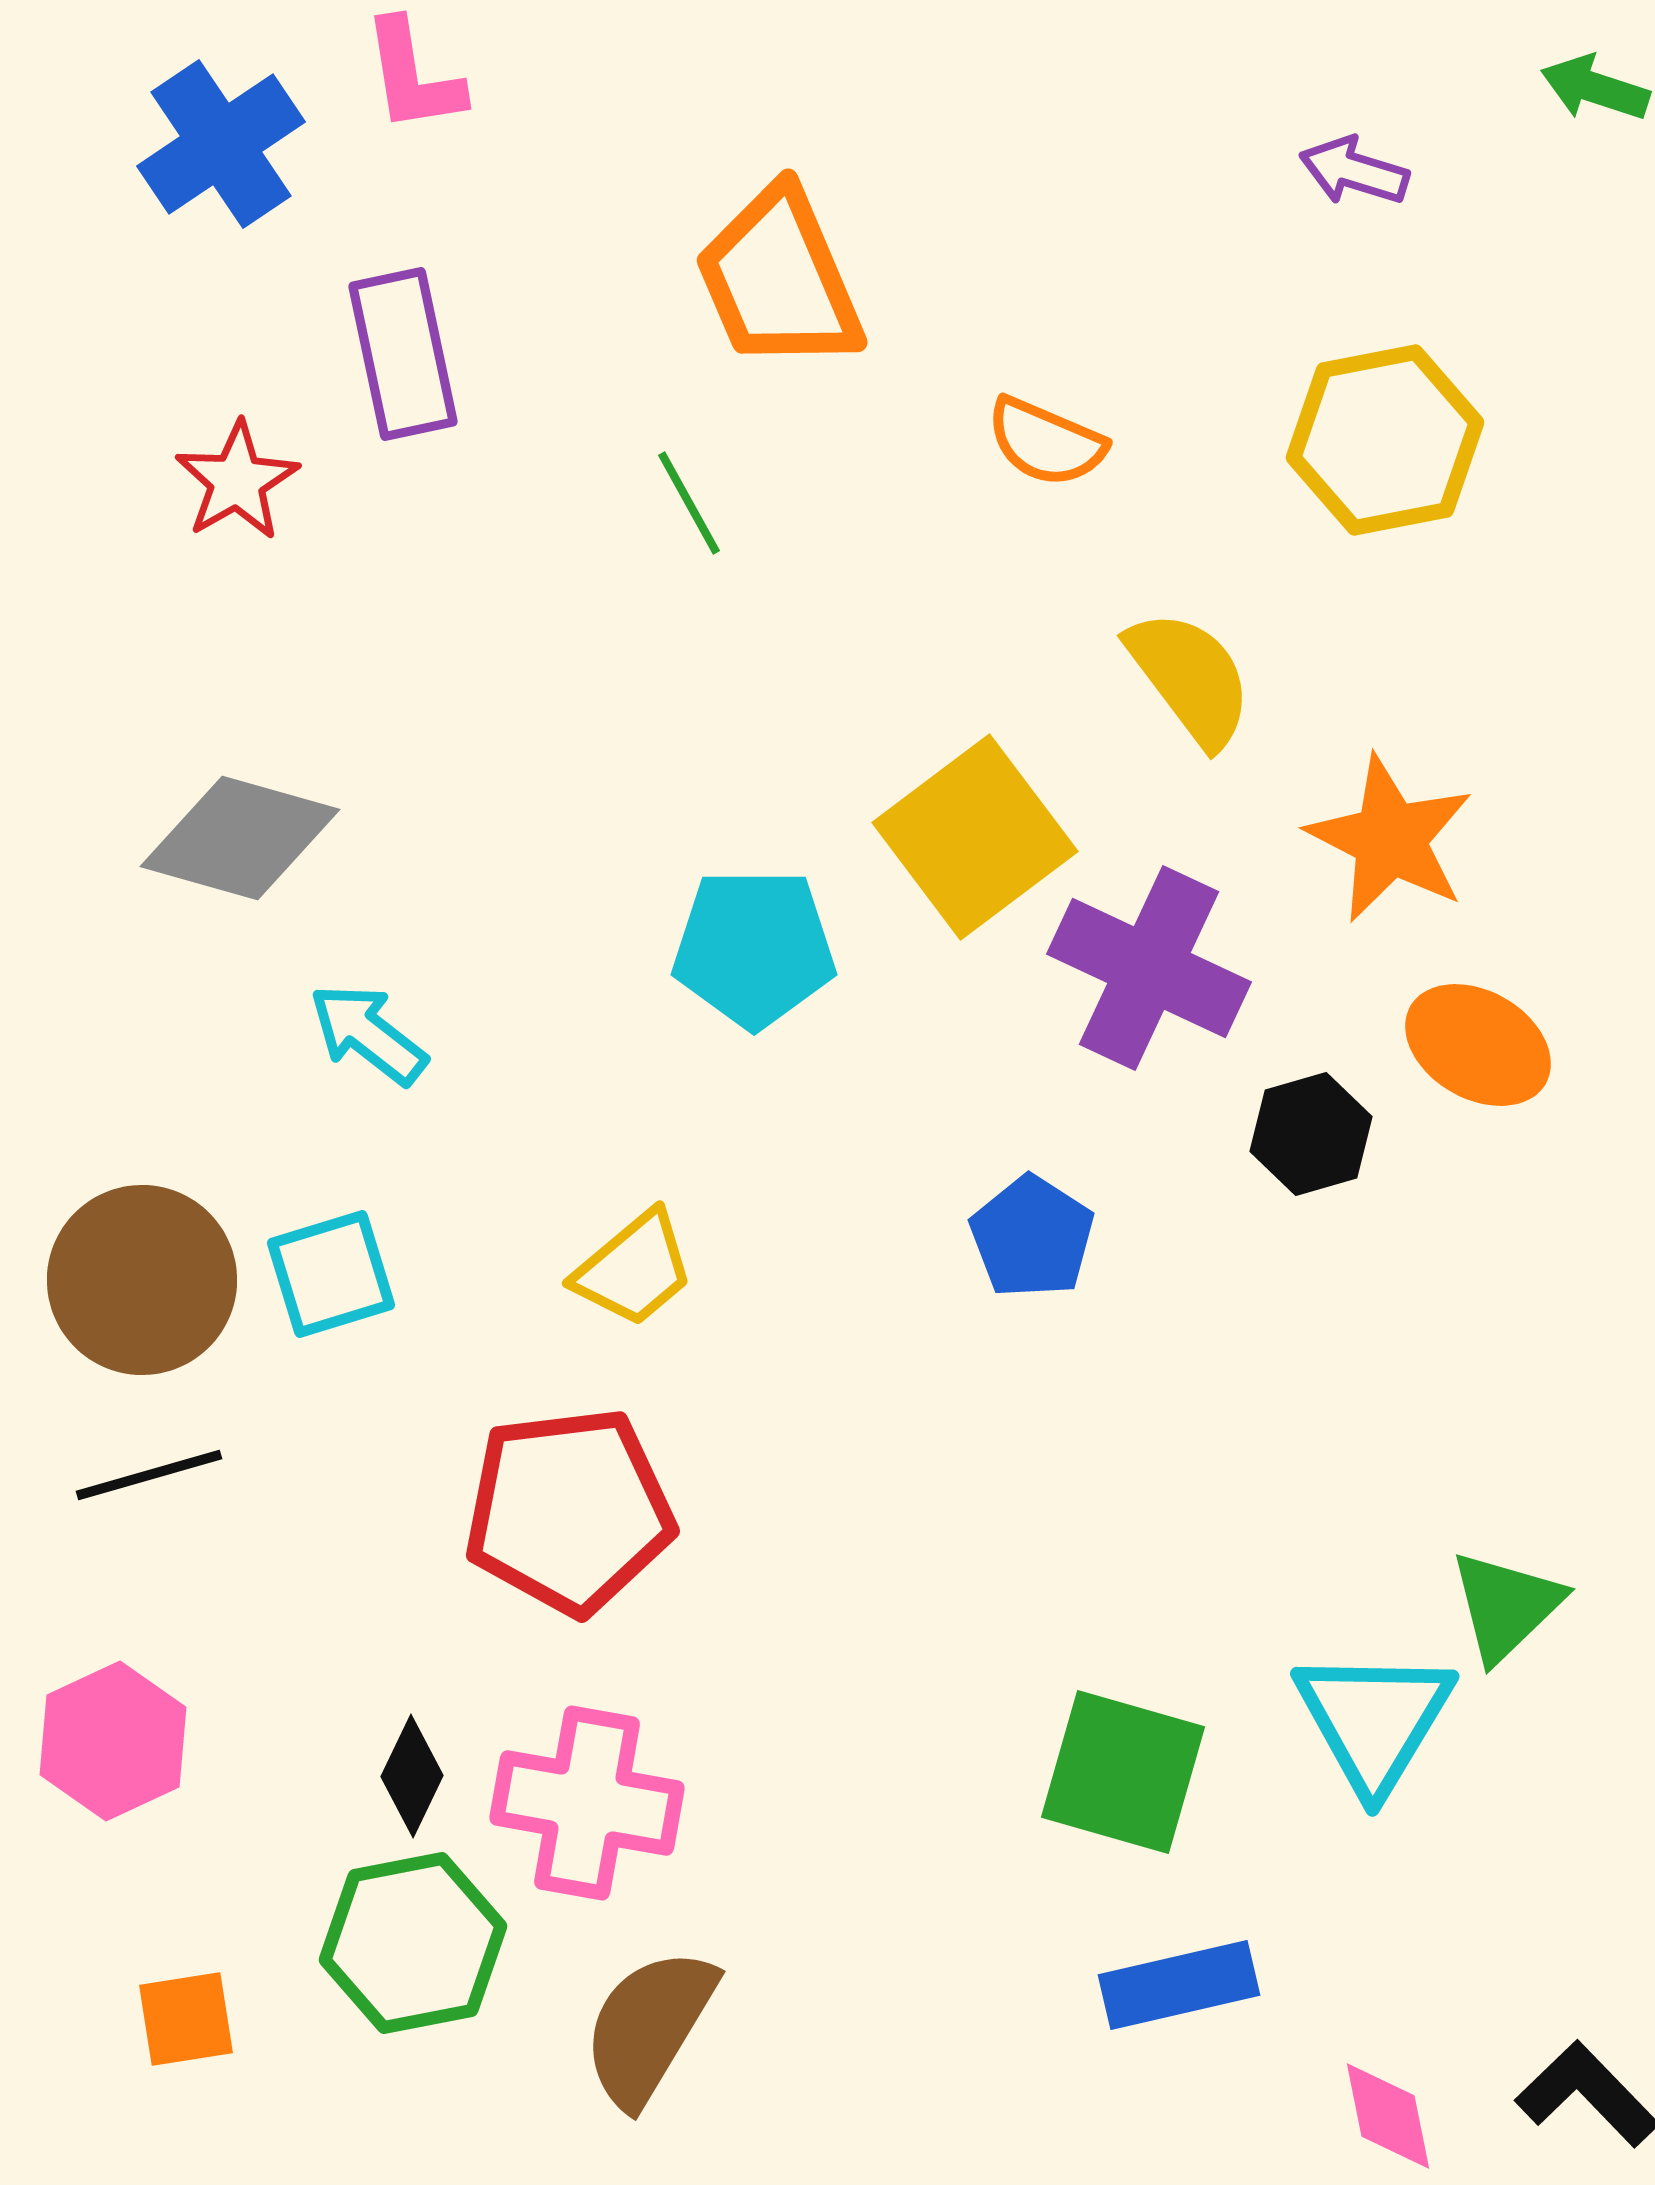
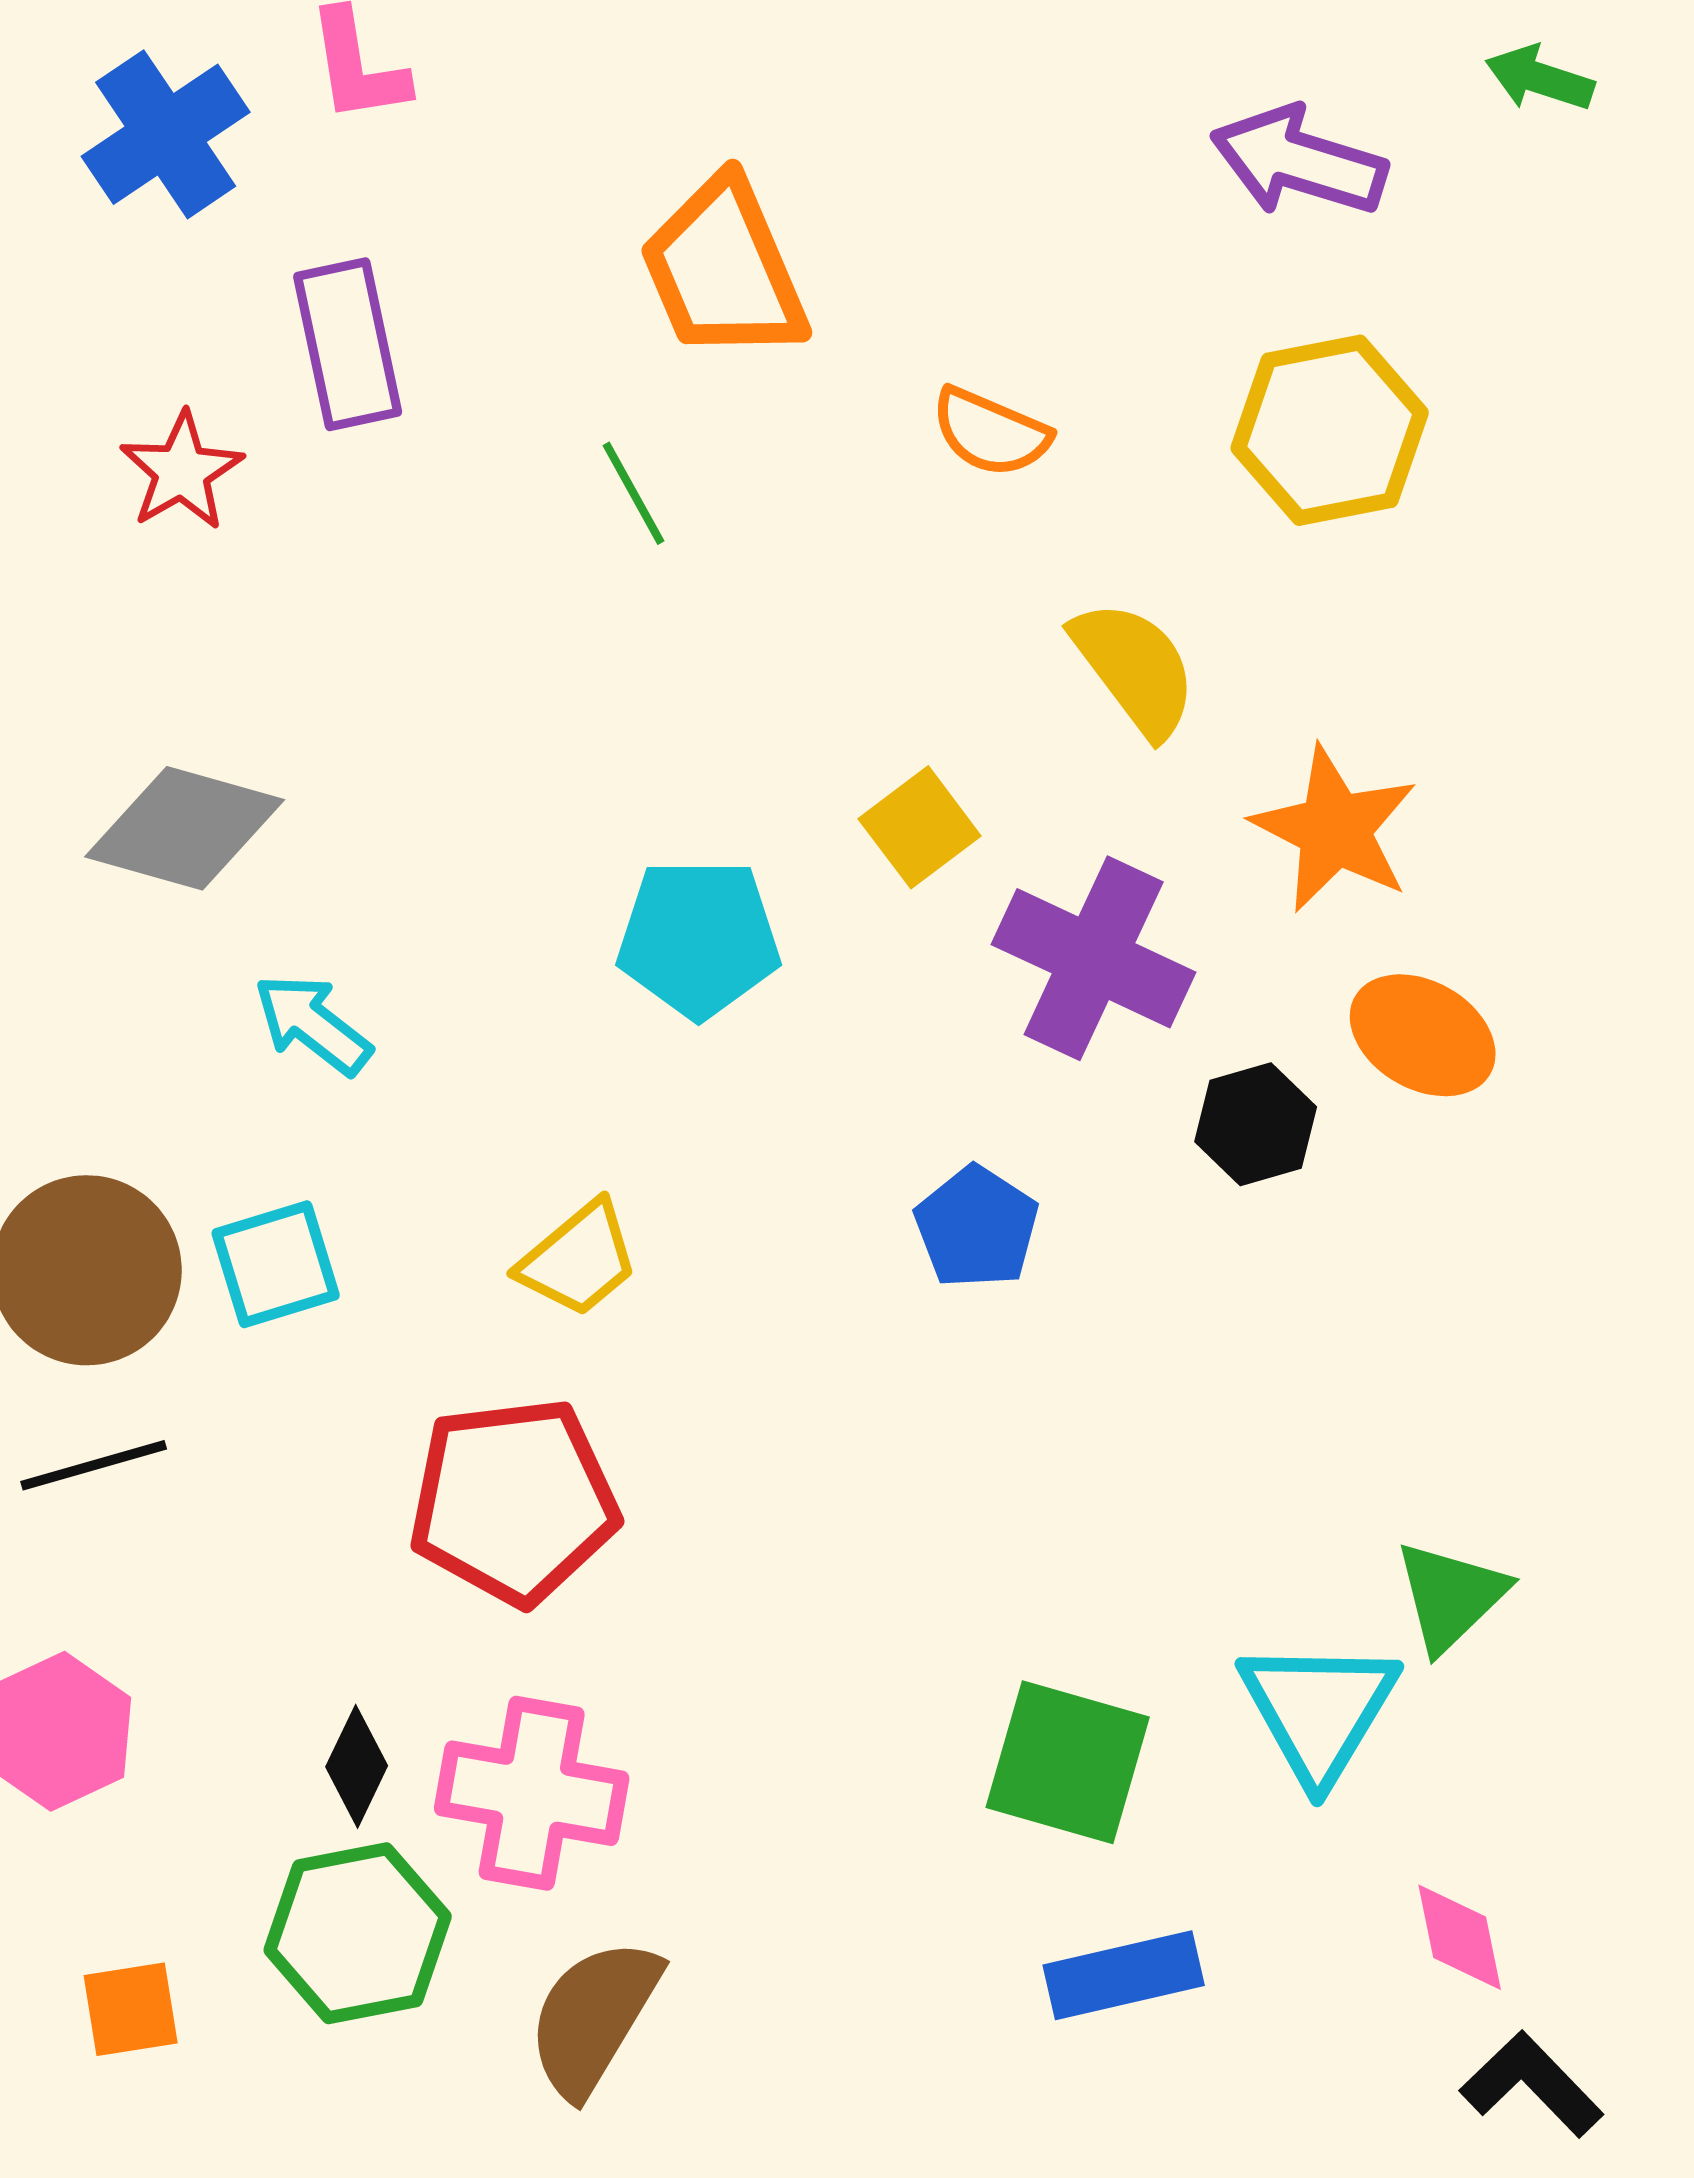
purple arrow: (1354, 171) -> (1299, 161), size x1.6
yellow square: (975, 837) -> (920, 827), size x0.6
pink diamond: (1388, 2116) -> (1460, 1937), moved

